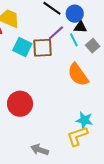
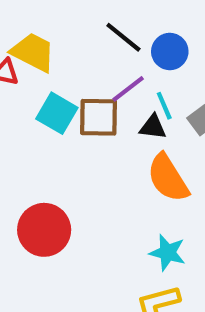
black triangle: (80, 27) -> (153, 127), moved
cyan star: (84, 120) -> (168, 253), moved

